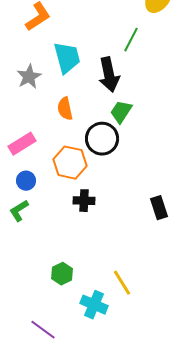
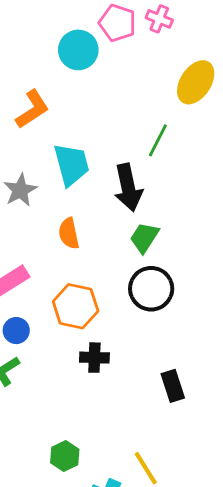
black circle: (102, 139) -> (151, 289), moved
black rectangle: (159, 208) -> (173, 386), moved

